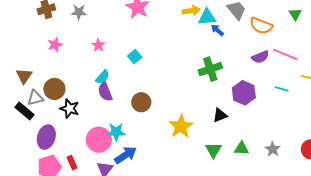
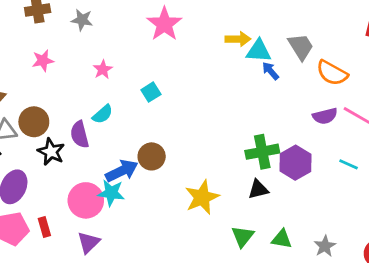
green cross: (210, 69) -> (262, 152), moved
purple semicircle: (105, 92) -> (80, 134), moved
blue arrow: (126, 155) -> (122, 171), moved

